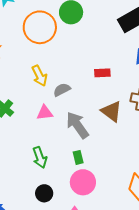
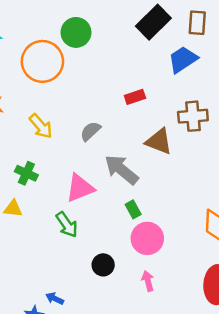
yellow arrow: (39, 76) -> (41, 126), moved
pink triangle: (45, 113) -> (80, 188), moved, size x1.4
green arrow: (40, 157) -> (67, 225), moved

